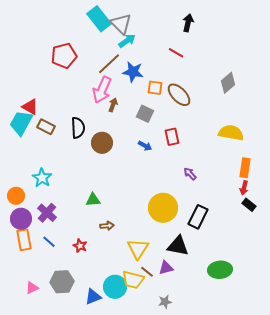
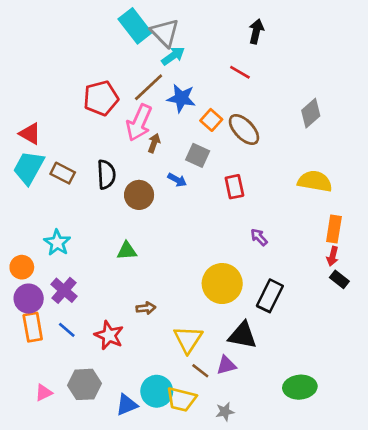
red pentagon: (64, 56) -> (101, 98), moved
orange square: (155, 88) -> (211, 120), turned 35
red triangle: (30, 107) -> (30, 134), moved
blue arrow: (145, 146) -> (177, 180), moved
green triangle: (93, 200) -> (127, 251), moved
red star: (80, 246) -> (109, 335), size x1.5
green ellipse: (220, 270) -> (300, 387), moved
yellow trapezoid: (133, 280) -> (181, 399), moved

